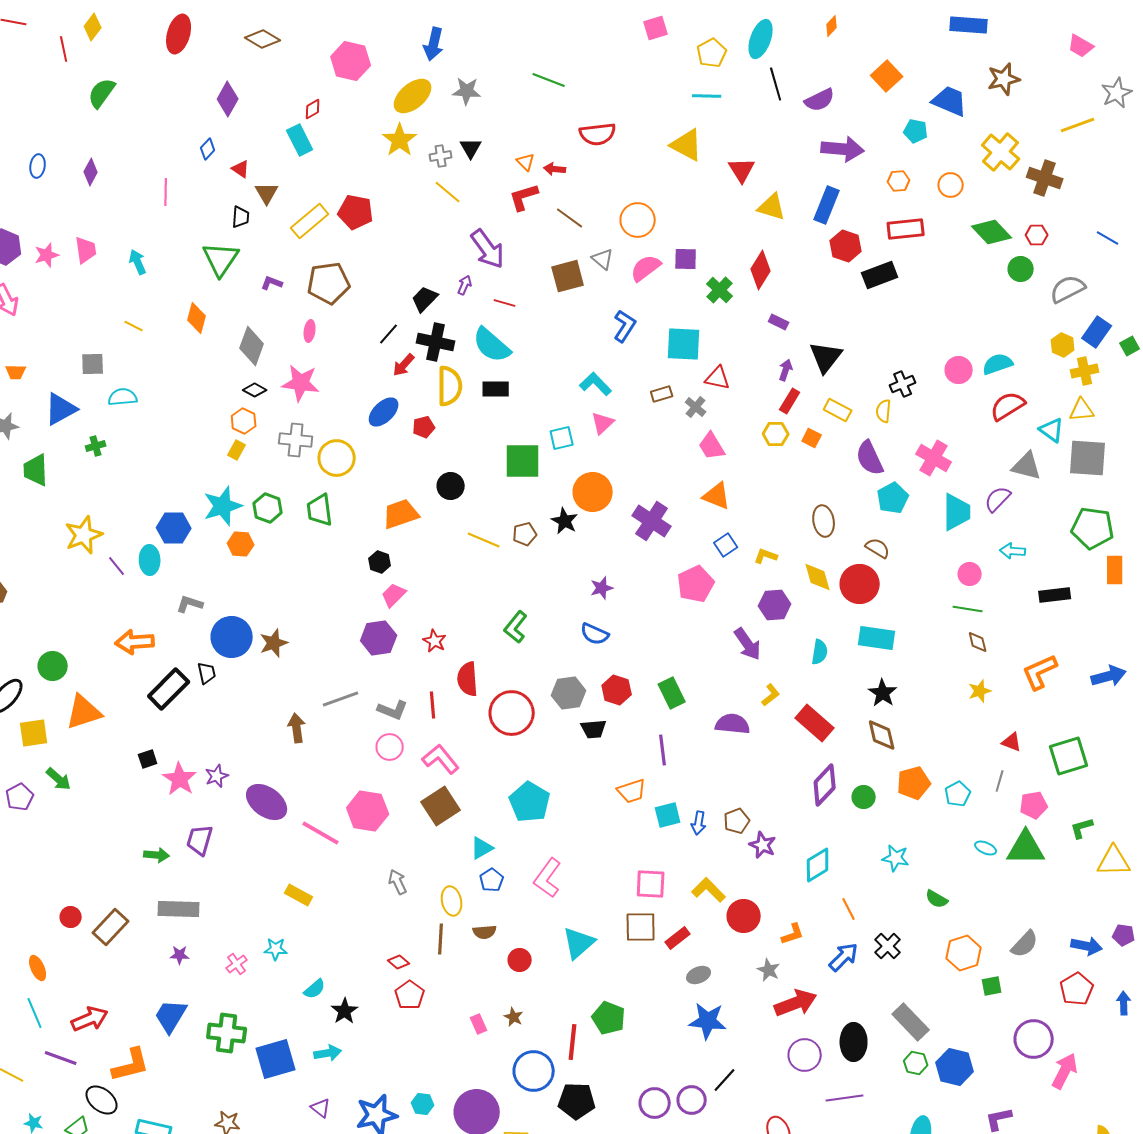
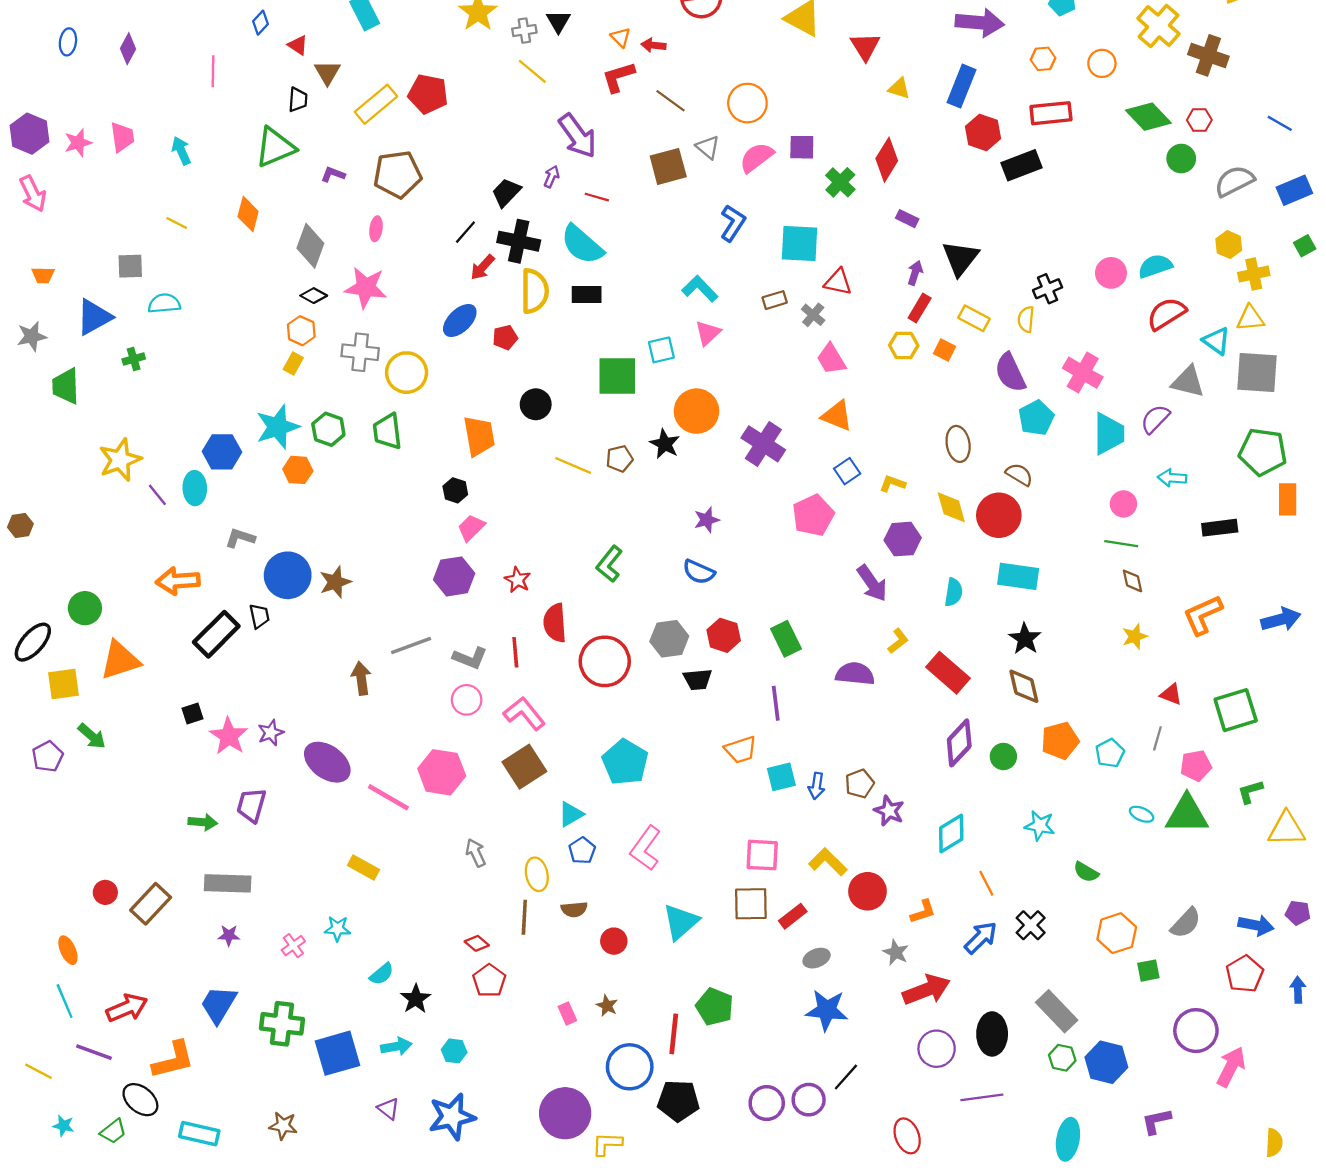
yellow triangle: (772, 207) -> (899, 88), size x0.7
green triangle: (221, 259) -> (275, 147), turned 33
blue rectangle: (1097, 332) -> (1294, 190), moved, turned 32
orange trapezoid: (401, 514) -> (479, 436), turned 99
cyan hexagon: (423, 1104) -> (454, 1051), moved

